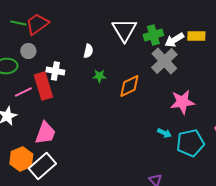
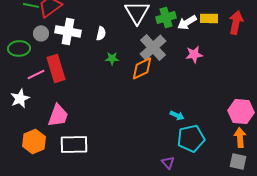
gray cross: (164, 61) -> (153, 47), moved
white cross: (55, 71) -> (68, 31), moved, size x1.4
pink star: (182, 102) -> (194, 54), moved, size x0.7
cyan pentagon: (190, 143) -> (191, 138), moved
white rectangle: (42, 166) -> (74, 144), moved, turned 40

